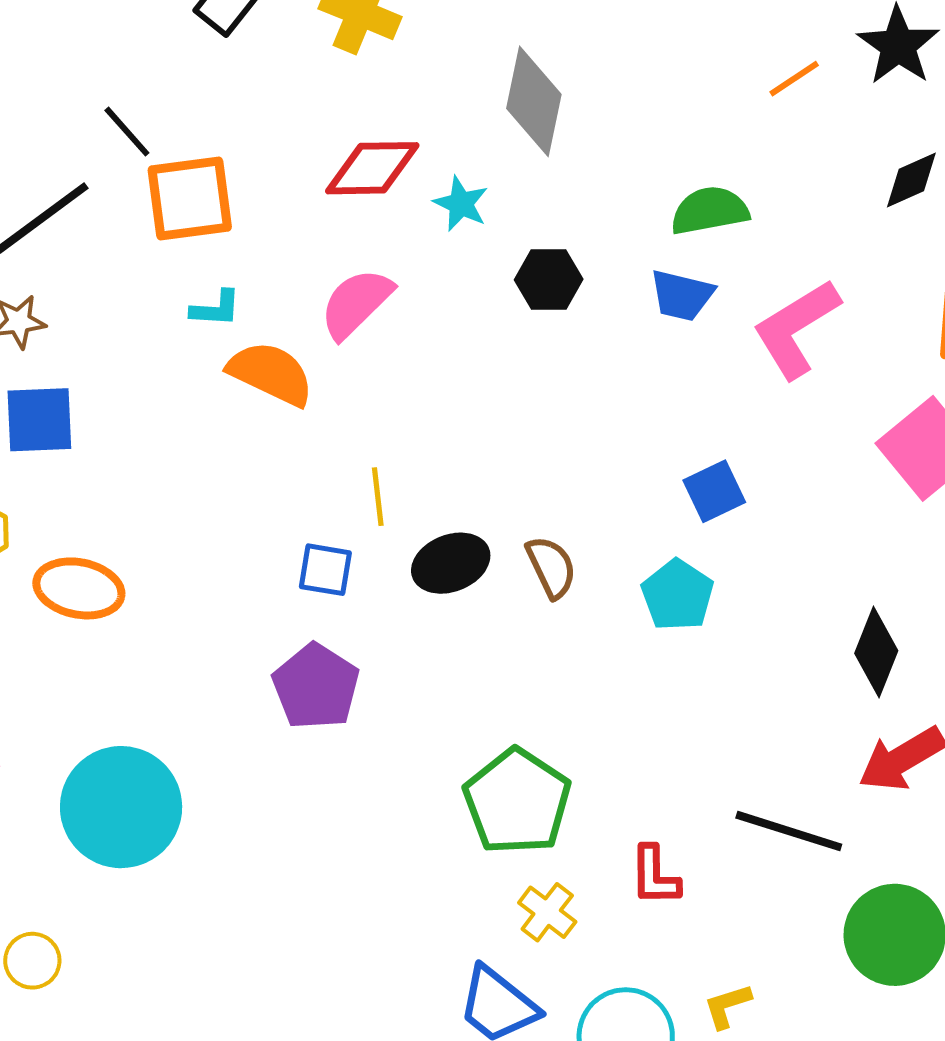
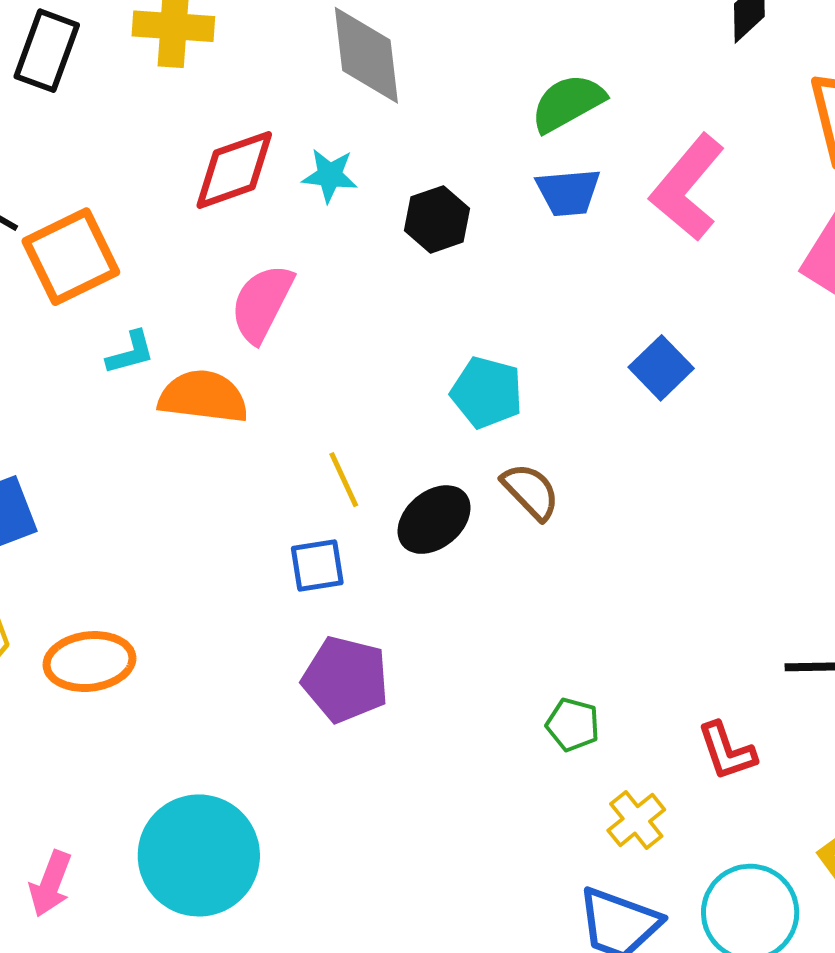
cyan pentagon: (678, 595) -> (487, 392), moved
green pentagon: (517, 802) -> (573, 725), size x0.5
yellow cross: (547, 912) -> (636, 820), turned 32

